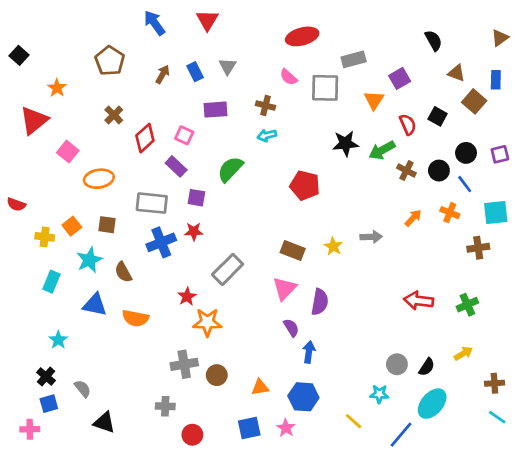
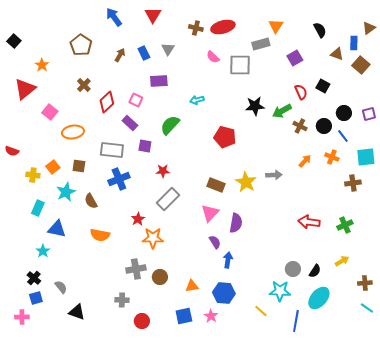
blue rectangle: (496, 80) -> (354, 43), moved
orange triangle: (374, 100) -> (276, 26), moved
brown square: (474, 101) -> (361, 65), moved
brown cross: (266, 106) -> (196, 28), moved
red star: (194, 232) -> (163, 171), moved
yellow star: (333, 246) -> (246, 182), size x1.5
blue triangle: (95, 305) -> (57, 229), moved
cyan star: (379, 394) -> (280, 291), size x1.5
blue line: (401, 435) -> (296, 321), turned -30

